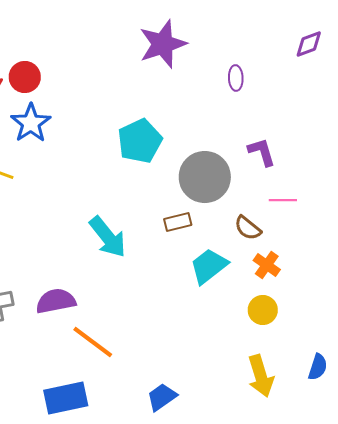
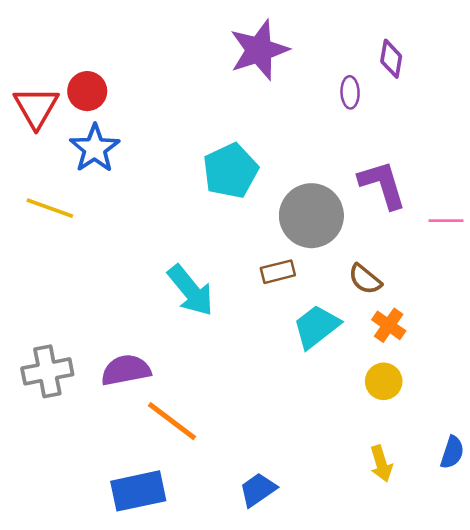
purple diamond: (309, 44) -> (391, 59), moved, turned -60
purple L-shape: (262, 152) -> (382, 185), size x1.4
pink line: (283, 200) -> (446, 221), moved
yellow arrow: (261, 376) -> (381, 464), size x0.7

